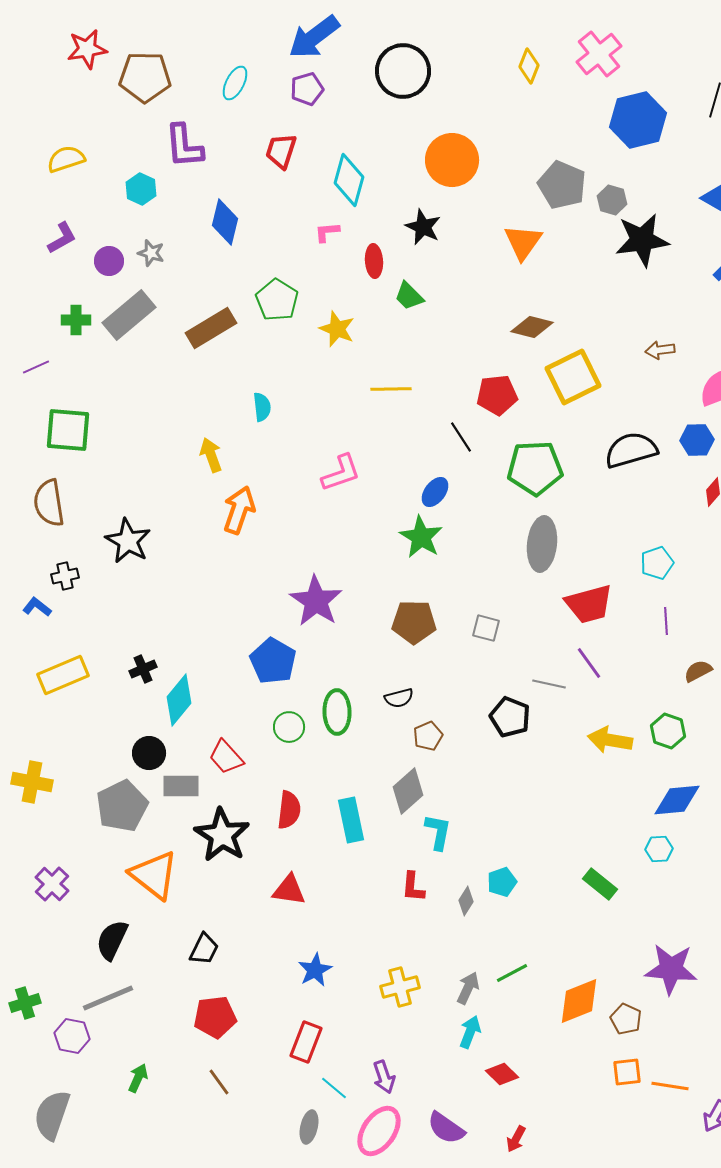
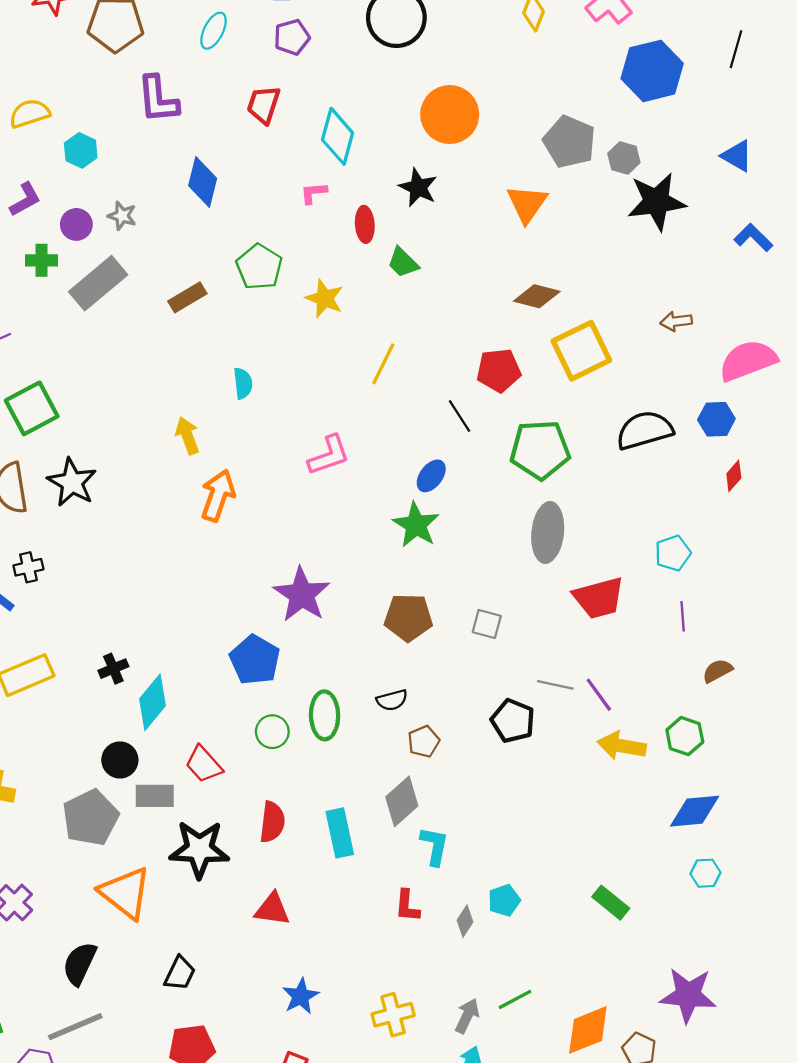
cyan hexagon: (141, 189) -> (81, 150), moved
green cross: (76, 320) -> (42, 260), moved
brown rectangle: (211, 328) -> (187, 297), size x0.7
yellow line: (391, 389) -> (383, 364), turned -63
green square: (68, 430) -> (32, 408), turned -33
black star: (128, 541) -> (72, 482), moved
purple line: (589, 663) -> (599, 695), moved
black star: (222, 835) -> (199, 849), turned -30
cyan hexagon: (659, 849) -> (706, 873), moved

